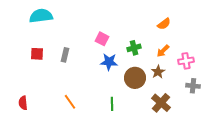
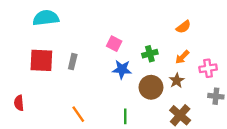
red square: (37, 54) -> (41, 60), size x1.6
red semicircle: (23, 103) -> (19, 103), moved

